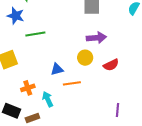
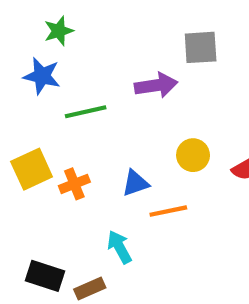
purple arrow: (96, 38) -> (156, 85), moved
orange cross: (28, 88) -> (74, 184), moved

